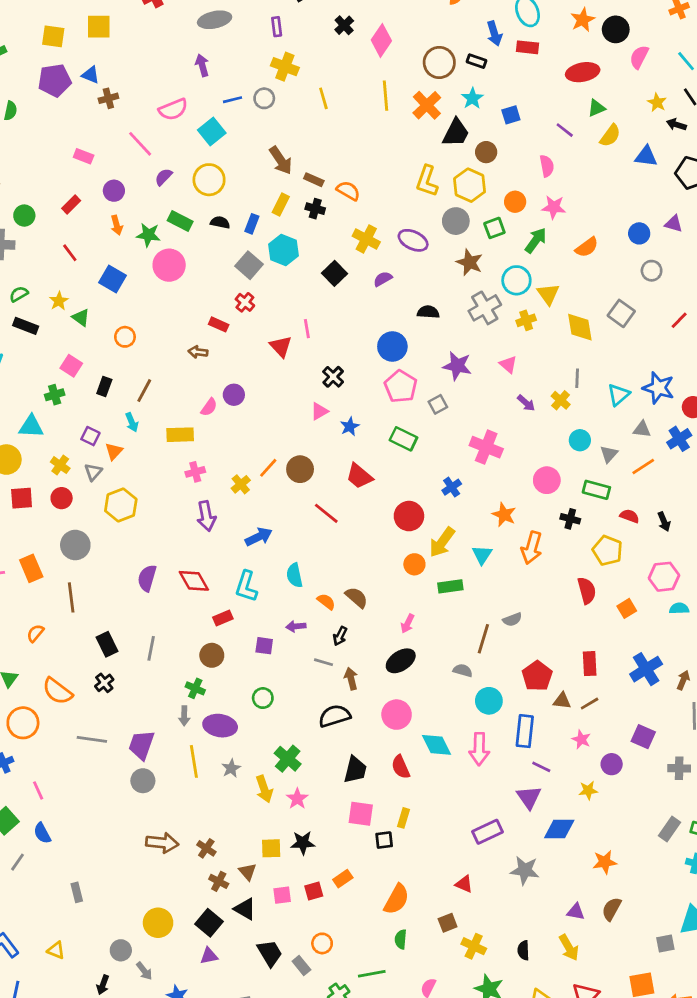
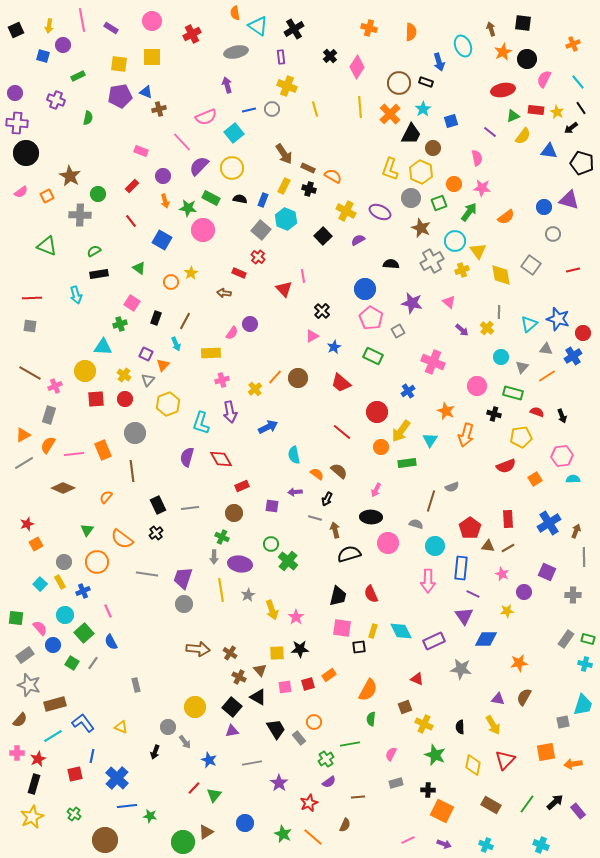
red rectangle: (527, 47) -> (536, 110), moved
black arrow: (676, 125) -> (571, 128), turned -56
purple semicircle: (164, 177) -> (199, 166), size x1.5
purple triangle: (674, 224) -> (569, 200), size x1.5
yellow star: (59, 301) -> (191, 273), moved
red line: (679, 320) -> (573, 270), turned 32
black rectangle: (26, 326) -> (99, 274), turned -30
red line: (326, 513) -> (342, 432), moved
yellow pentagon: (607, 551) -> (521, 437), turned -30
cyan L-shape: (246, 586) -> (201, 423), moved
red semicircle: (587, 590) -> (506, 466), turned 84
gray line: (151, 648) -> (190, 508), turned 72
black ellipse: (401, 661) -> (371, 517), turned 35
pink circle: (397, 715) -> (388, 543), moved
black semicircle: (334, 716) -> (349, 554), moved
cyan diamond: (437, 745) -> (401, 631), moved
green cross: (288, 759) -> (288, 561), moved

